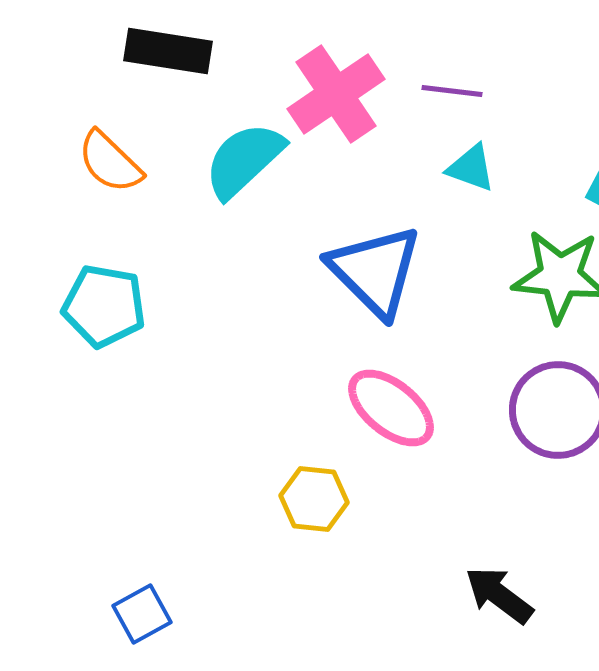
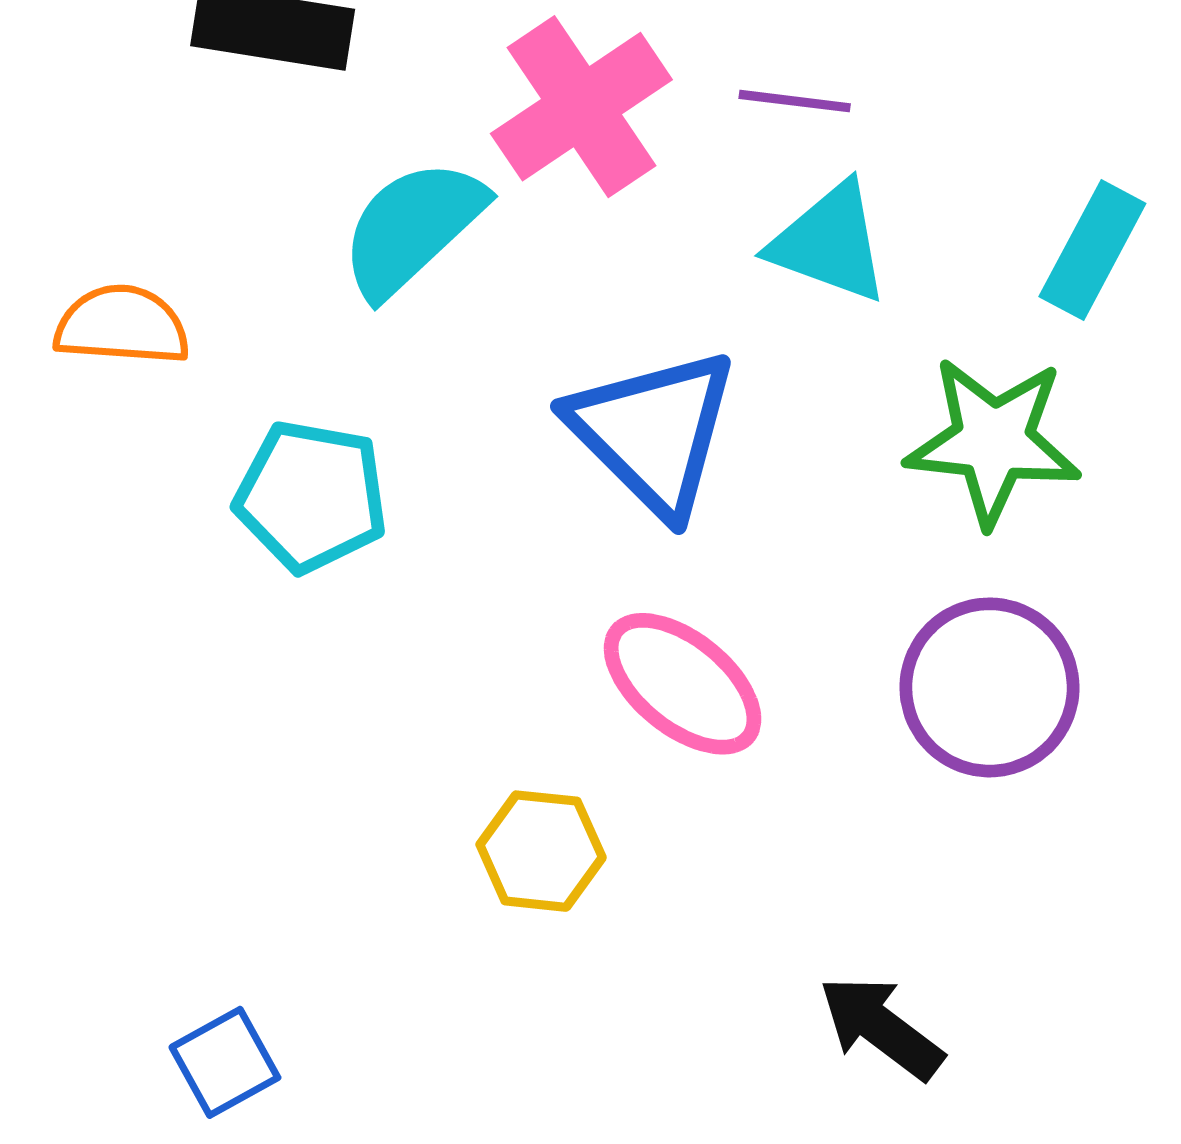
orange semicircle: (110, 162) -> (122, 325), moved, turned 140
cyan triangle: (471, 168) -> (830, 243), size x1.4
cyan pentagon: (104, 306) -> (311, 496), moved

